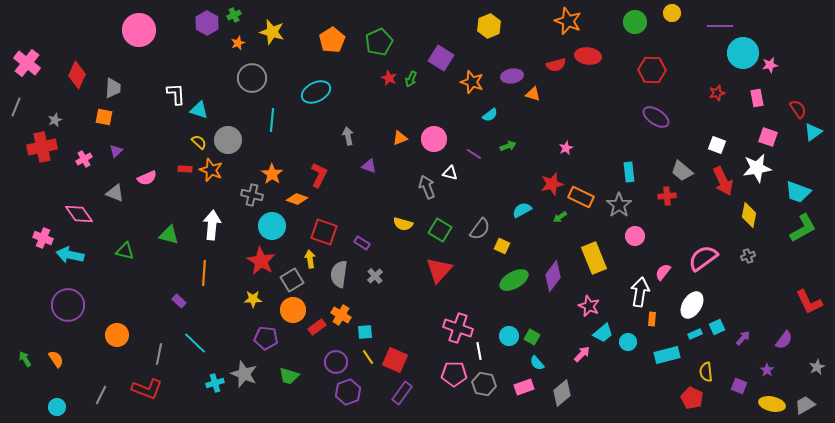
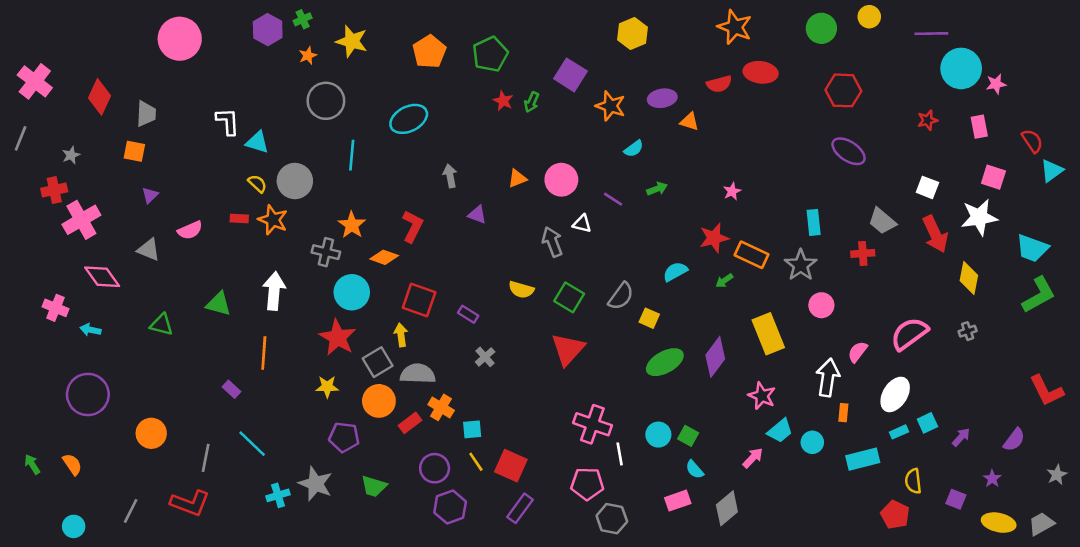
red cross: (42, 147) -> (54, 190), size x0.7
pink cross: (84, 159) -> (81, 220), moved, size x1.8
cyan arrow: (70, 255) -> (90, 330), size x0.6
gray semicircle: (339, 274) -> (418, 374), moved, turned 84
gray hexagon: (484, 384) -> (612, 519), moved

